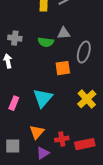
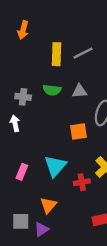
green semicircle: (46, 42) -> (52, 90), moved
red cross: (62, 139) -> (82, 182), moved
purple triangle: (43, 153) -> (42, 229), moved

